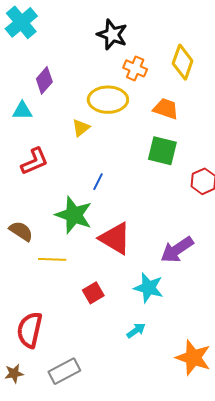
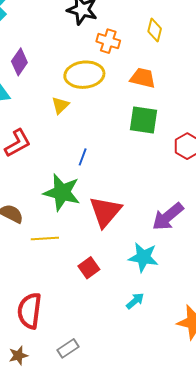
yellow diamond: (183, 62) -> (155, 30), size x0.7
red triangle: (115, 238) -> (105, 212), turned 45
gray rectangle: (64, 371) -> (68, 348), size x0.7

